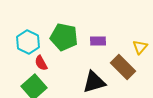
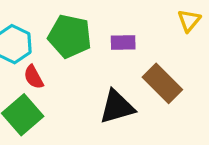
yellow triangle: (140, 47) -> (189, 21), moved

